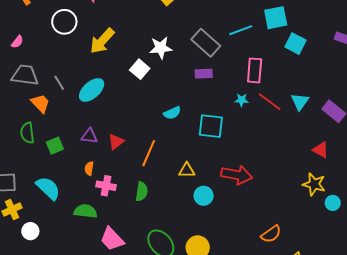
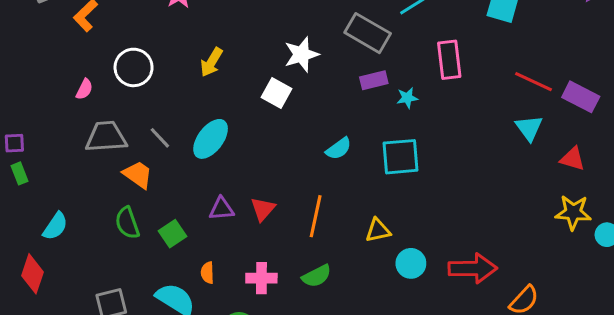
white circle: (64, 22) -> (134, 67), moved
yellow arrow: (102, 41) -> (211, 62), size x0.7
cyan star: (242, 100) -> (407, 98), moved
red line: (270, 102) -> (534, 82), moved
cyan triangle: (300, 102) -> (529, 128), moved
orange semicircle: (89, 168) -> (207, 273), moved
red arrow: (237, 175) -> (473, 268), moved
green semicircle: (142, 192) -> (317, 276), turned 66

